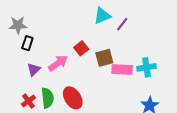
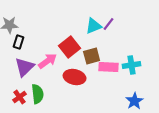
cyan triangle: (102, 16) -> (94, 26), moved
red square: (81, 48) -> (70, 47), size x1.5
purple triangle: (34, 69) -> (25, 67), size x1.5
red ellipse: (73, 98) -> (75, 77), moved, turned -45

